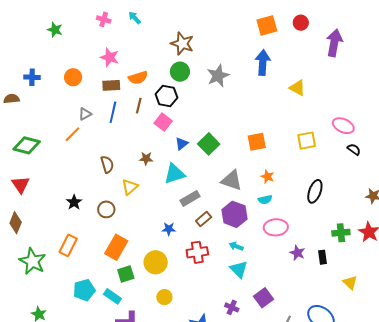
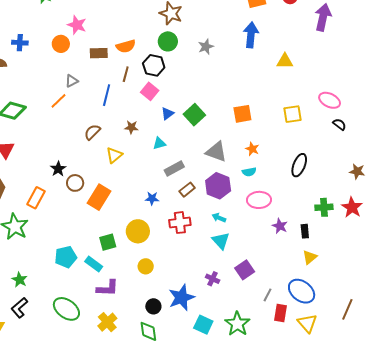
pink star: (110, 57) -> (77, 25), moved
gray star: (218, 76) -> (206, 47), size x0.7
yellow triangle: (297, 88) -> (285, 61), turned -30
blue line: (113, 112) -> (107, 95), moved
brown semicircle: (107, 164) -> (92, 132), turned -120
cyan triangle: (174, 174) -> (159, 143), size x0.6
brown circle: (106, 209) -> (75, 183), moved
orange rectangle: (68, 245) -> (36, 198), moved
orange rectangle: (116, 247) -> (99, 197), moved
yellow triangle: (350, 283) -> (310, 257), moved, turned 35

